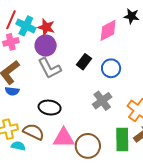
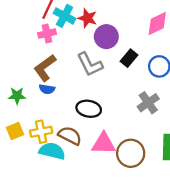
purple circle: (46, 46) -> (106, 37), moved
cyan semicircle: (18, 146) -> (52, 151), size x1.6

